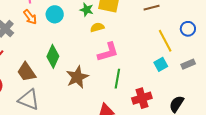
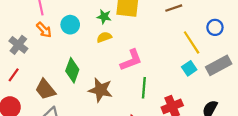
yellow semicircle: (97, 27) -> (104, 37), moved
gray rectangle: (188, 64) -> (219, 65), size x1.6
brown star: (77, 77) -> (101, 90), turned -30

